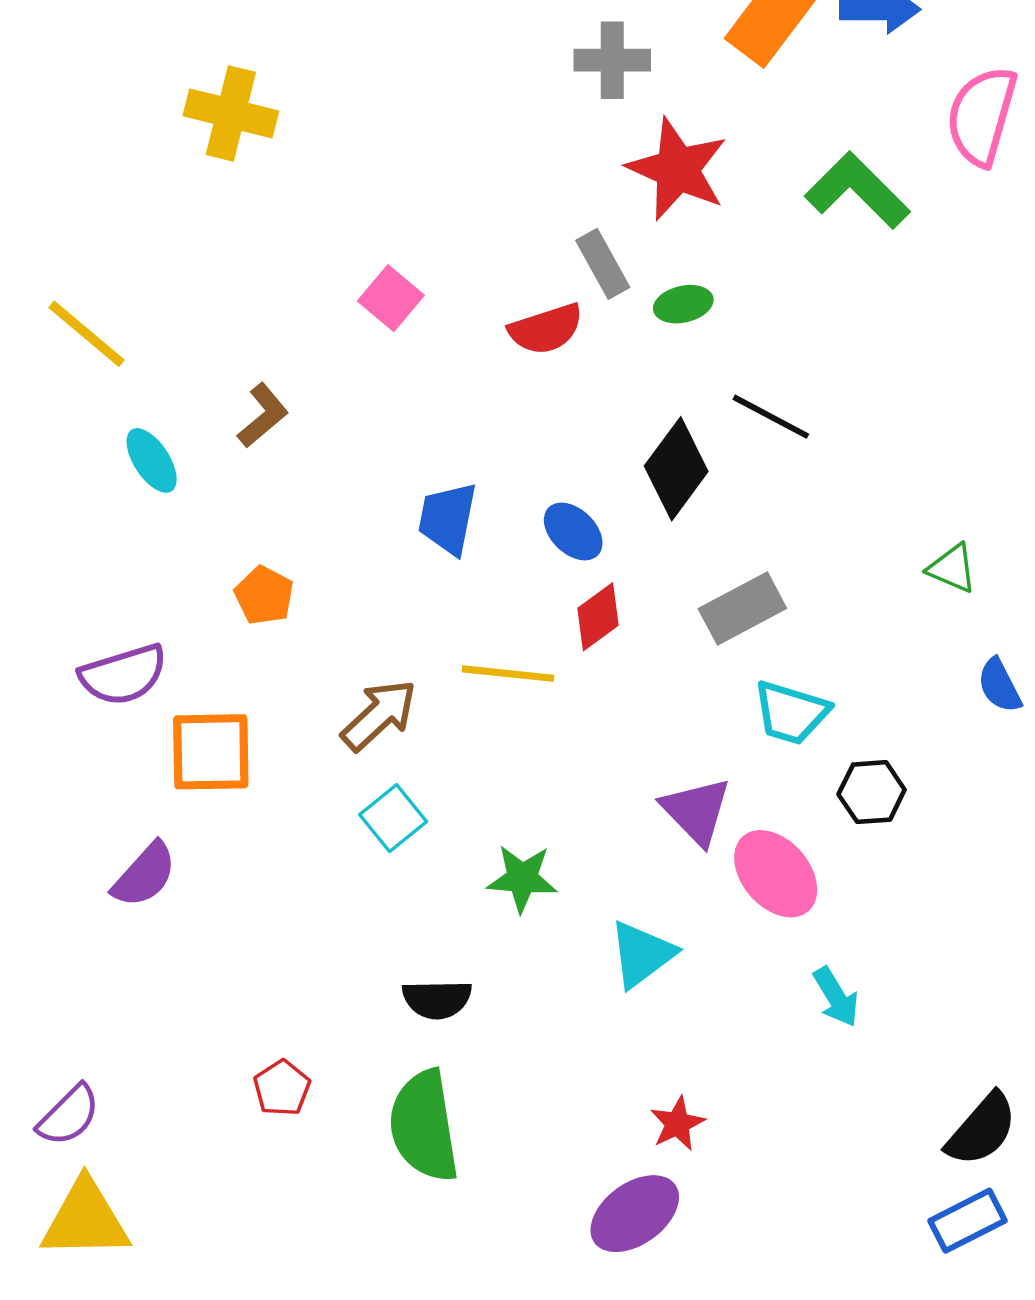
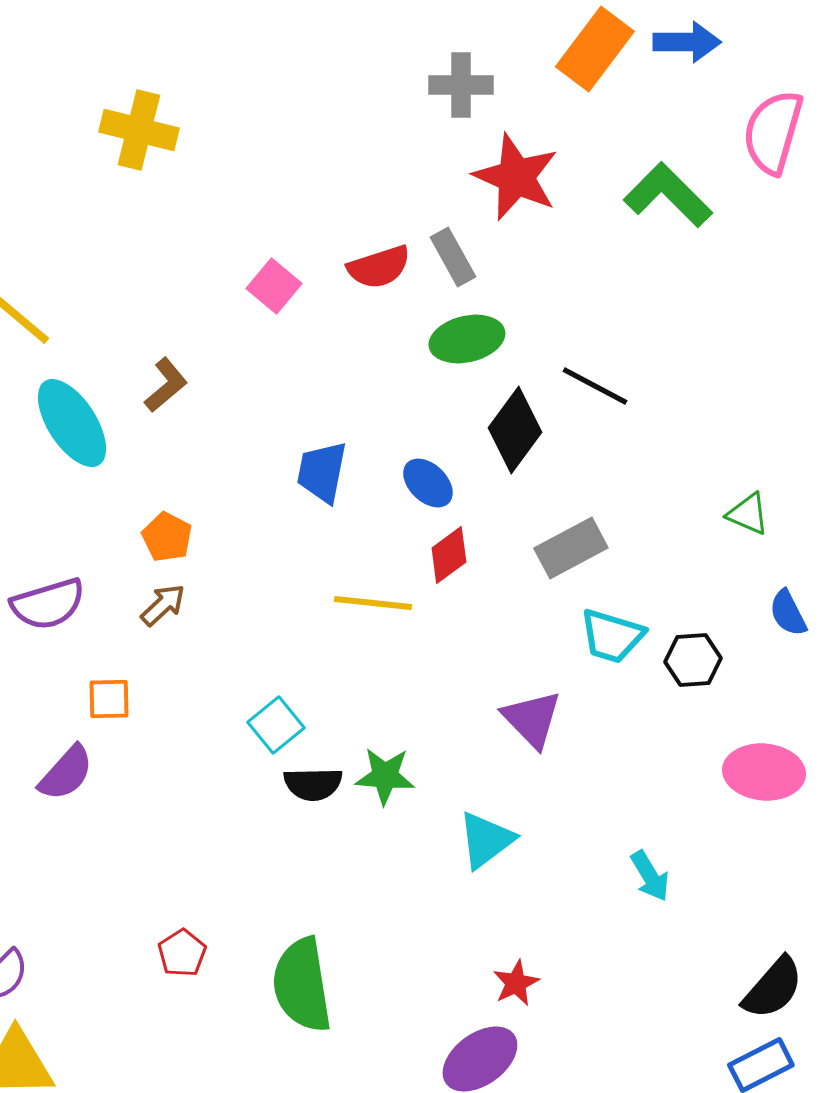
green ellipse: (683, 304) -> (467, 339), moved, size x1.5
red semicircle: (546, 329) -> (379, 267), moved
cyan ellipse: (152, 460) -> (72, 423), size x1.6
brown arrow: (379, 715) -> (163, 605), moved, size x0.7
orange square: (211, 752) -> (109, 699), moved, size x0.6
black hexagon: (872, 792) -> (693, 660), moved
pink ellipse: (776, 874) -> (764, 772), moved, turned -44
black semicircle: (437, 999) -> (313, 784), moved

